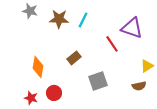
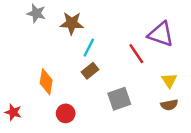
cyan line: (83, 20) -> (89, 48), moved
yellow triangle: (147, 66) -> (169, 80), moved, turned -32
red star: (31, 98) -> (13, 112), moved

